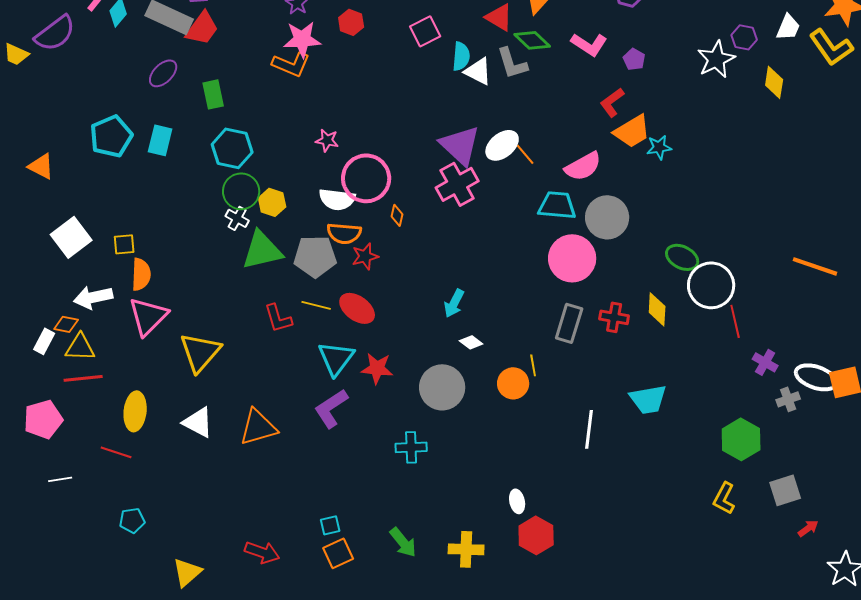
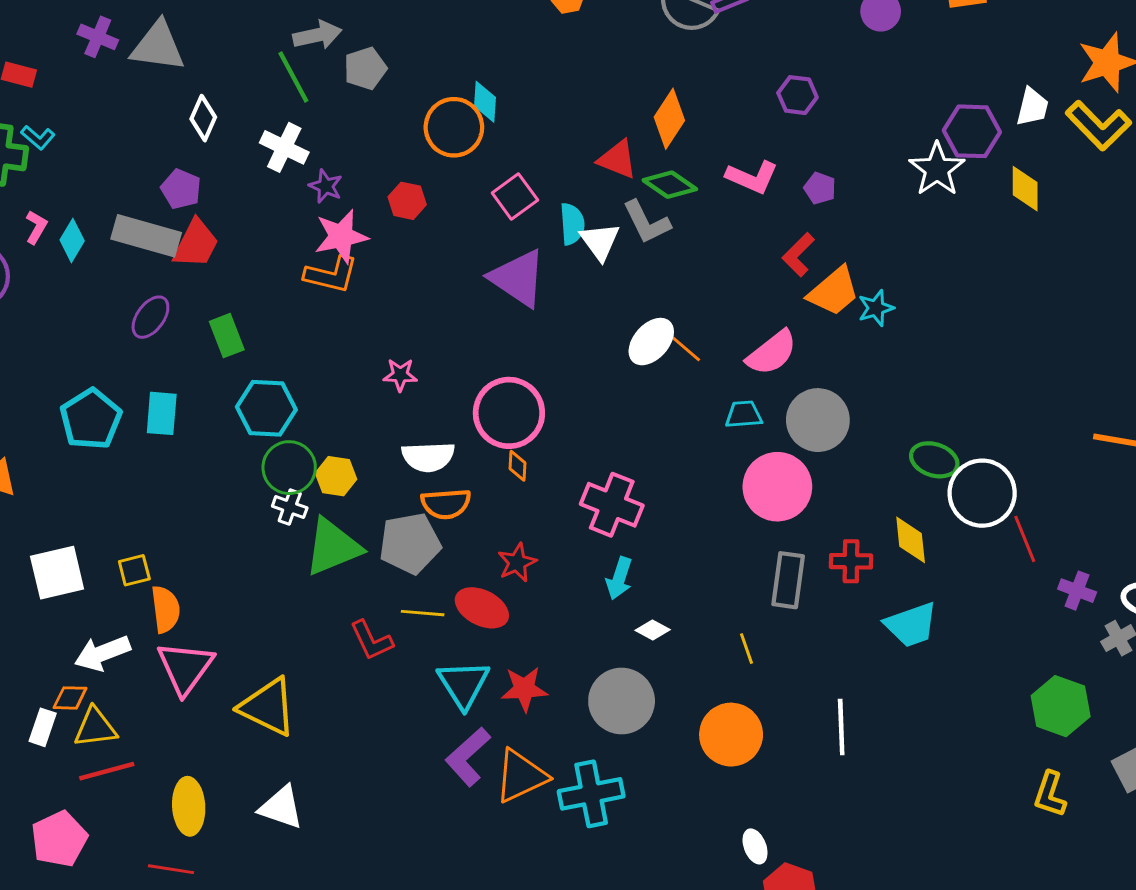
purple hexagon: (744, 37) -> (972, 131), size x1.5
white triangle: (478, 71) -> (600, 241), turned 36
purple triangle: (460, 145) -> (518, 278), moved
pink circle: (366, 178) -> (509, 413), moved
pink cross: (457, 184) -> (612, 505), moved, turned -30
cyan trapezoid: (557, 205) -> (744, 414), size x0.7
white square: (71, 237) -> (57, 573), turned 33
red star: (365, 256) -> (517, 563), moved
yellow triangle: (200, 352) -> (268, 707), turned -36
orange circle: (513, 383) -> (731, 735), moved, size x1.4
cyan trapezoid: (648, 399) -> (911, 625), moved
orange triangle: (258, 427) -> (521, 776), moved
cyan cross: (411, 447) -> (591, 794), size x1.4

